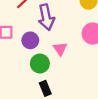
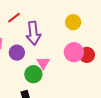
green circle: (40, 64) -> (33, 74), moved

